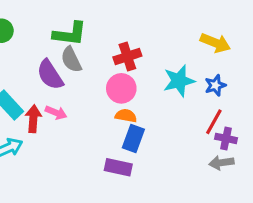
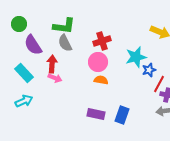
purple semicircle: (50, 75) -> (33, 45), moved
blue star: (215, 85) -> (149, 70), moved
red arrow: (33, 119) -> (52, 64), moved
blue rectangle: (133, 138) -> (122, 115), moved

